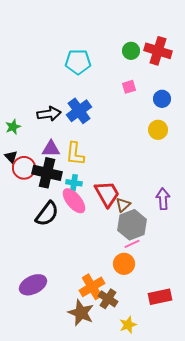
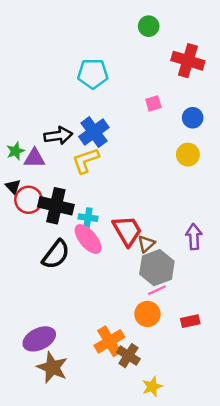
green circle: (131, 51) -> (149, 26), moved
purple triangle: (51, 149) -> (34, 158), moved
yellow L-shape: (75, 154) -> (86, 161), moved, turned 65
red rectangle: (160, 297) -> (190, 321), moved, size x0.7
brown star: (81, 313) -> (52, 367), moved

